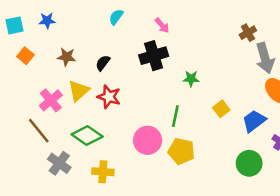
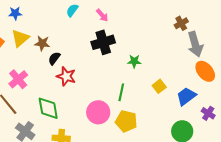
pink arrow: (162, 25) -> (102, 15), moved
brown star: (67, 57) -> (42, 43), moved
black semicircle: (103, 63) -> (54, 58), moved
yellow triangle: (79, 91) -> (20, 38), moved
green diamond: (87, 135) -> (48, 108), turned 45

